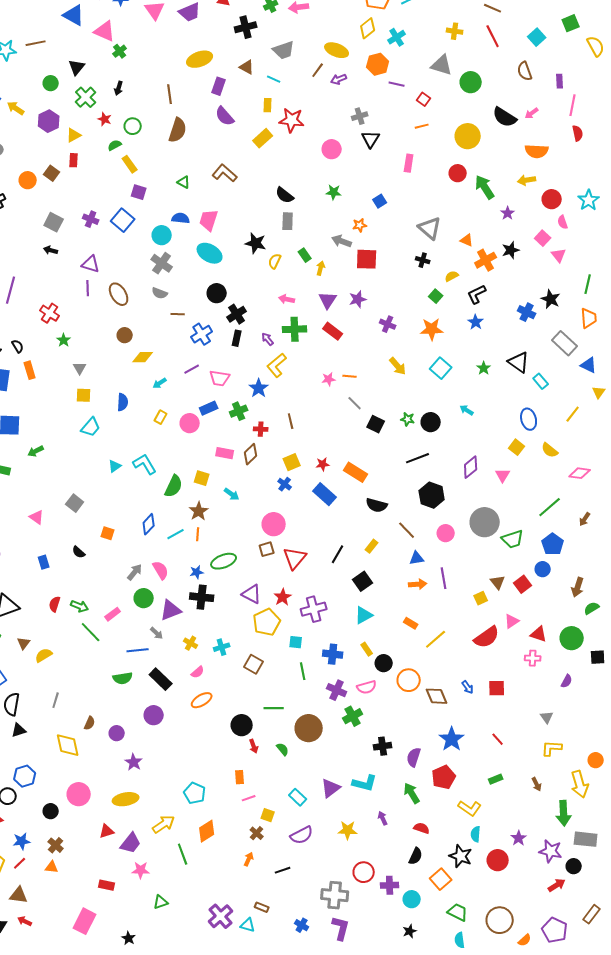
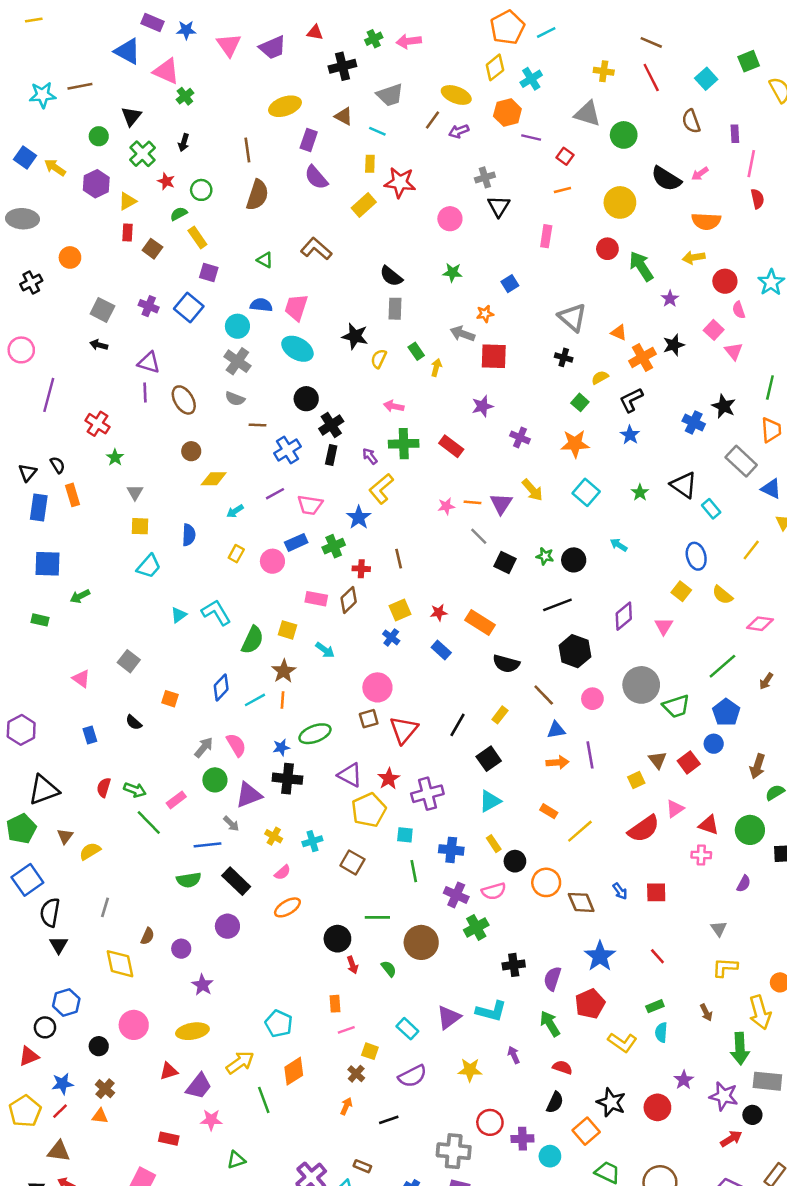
brown square: (52, 173) -> (152, 249), moved
purple triangle: (328, 300) -> (501, 504), moved
blue rectangle: (325, 494) -> (441, 650), size x0.7
black triangle: (19, 730) -> (59, 945), turned -42
cyan semicircle: (476, 834) -> (661, 1032), moved

